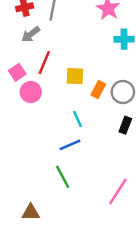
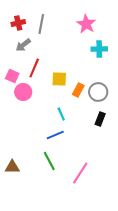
pink square: (17, 72) -> (12, 76), turned -32
pink line: (118, 192) -> (80, 173), moved
brown triangle: (31, 212) -> (12, 167), moved

